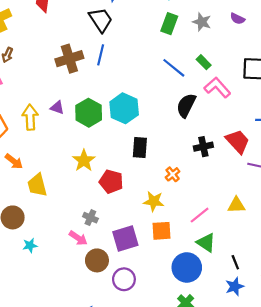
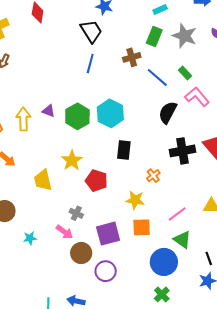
gray star: (202, 22) -> (184, 36), size x1.4
brown cross: (69, 59) -> (132, 57), moved, size x0.7
black cross: (203, 147) -> (182, 151), size x1.4
yellow trapezoid: (37, 185) -> (43, 180), moved
cyan star: (30, 245) -> (30, 238), moved

